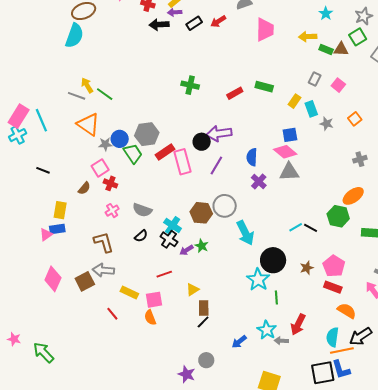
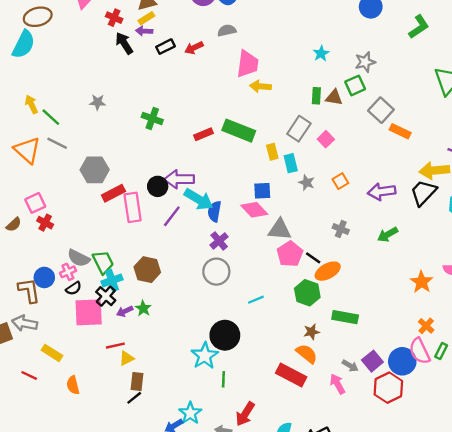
black arrow: (159, 25) -> (124, 43), turned 54
yellow arrow: (308, 37) -> (261, 86), moved
green rectangle: (326, 49) -> (316, 96), turned 64
gray rectangle: (315, 79) -> (299, 129), size x1.5
green rectangle: (264, 87) -> (239, 131), size x1.5
gray line: (77, 96) -> (57, 143), moved
yellow rectangle: (295, 101) -> (272, 152), turned -56
blue circle: (120, 139) -> (44, 277), moved
gray star: (105, 144) -> (98, 102), moved
green trapezoid: (133, 154) -> (103, 262), moved
gray cross: (360, 159) -> (341, 229), turned 32
gray triangle: (289, 172) -> (280, 230), moved
gray circle: (225, 206) -> (216, 272), moved
pink cross: (112, 211) -> (68, 272), moved
cyan cross: (173, 225) -> (112, 280), turned 30
black line: (311, 228) -> (313, 258), moved
cyan arrow: (245, 233) -> (199, 199), moved, turned -40
pink pentagon: (334, 266) -> (290, 254), moved
brown star: (307, 268) -> (312, 332), moved
red line: (164, 274) -> (115, 346), moved
red rectangle: (333, 287) -> (291, 375), size x1.4
pink square: (154, 300) -> (89, 312), moved, size x1.5
orange semicircle: (347, 311) -> (307, 354), moved
red line: (112, 314) -> (29, 375), turned -32
cyan star: (267, 330) -> (190, 413), moved

